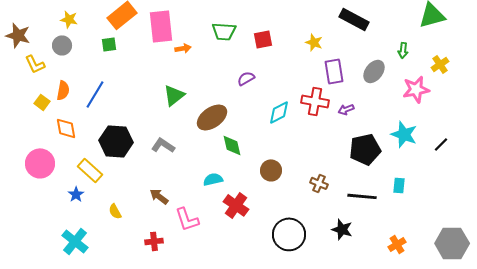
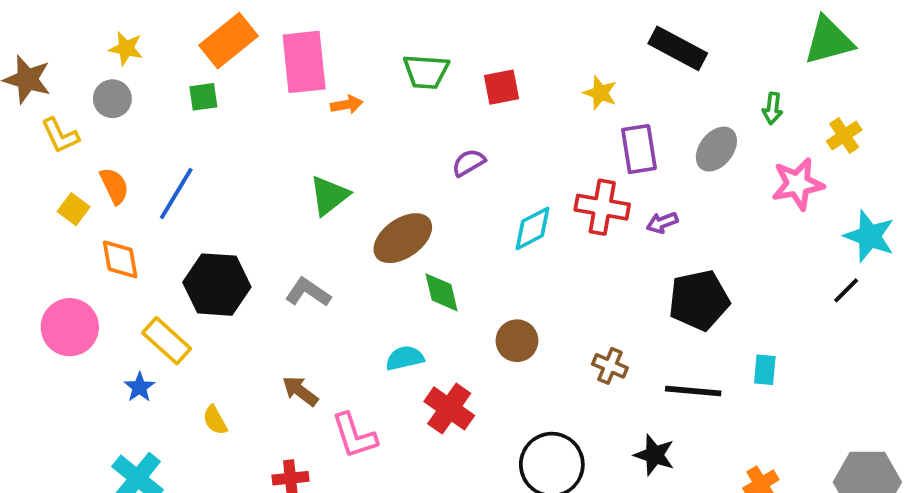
orange semicircle: (63, 90) -> (114, 186), turned -36
cyan star: (404, 134) -> (869, 236), moved

